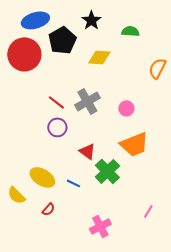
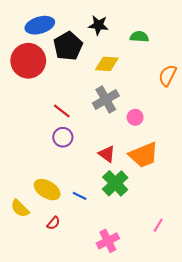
black star: (91, 20) -> (98, 25), turned -30
gray cross: (87, 101) -> (106, 99), moved
red triangle: (87, 151) -> (107, 154), moved

